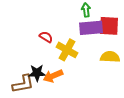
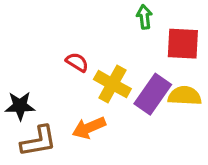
purple rectangle: (91, 28) -> (153, 94), moved, turned -50
black star: (37, 73) -> (20, 106), moved

